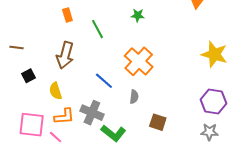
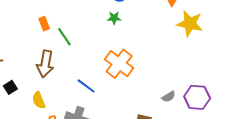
green line: (97, 29) -> (64, 37), moved
yellow star: (214, 54) -> (190, 24), moved
gray semicircle: (134, 97) -> (169, 97), moved, turned 56

